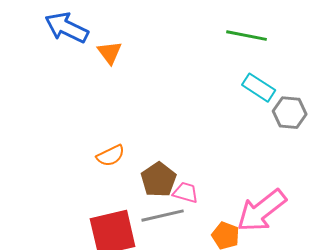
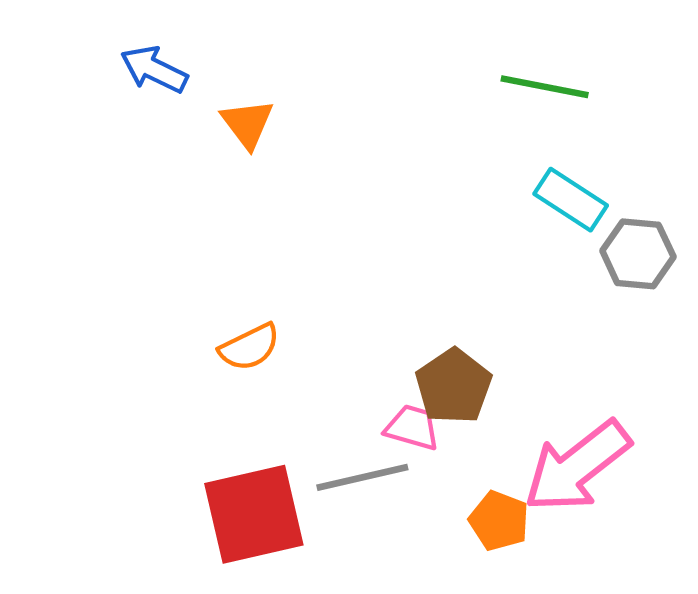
blue arrow: (67, 28) -> (154, 69), size x0.7
brown pentagon: (159, 180) -> (453, 386), moved

